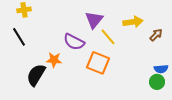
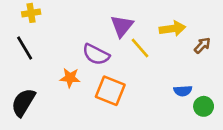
orange square: (98, 63) -> (110, 91), moved
blue semicircle: (161, 69) -> (183, 91), moved
black semicircle: (36, 75) -> (23, 102), moved

